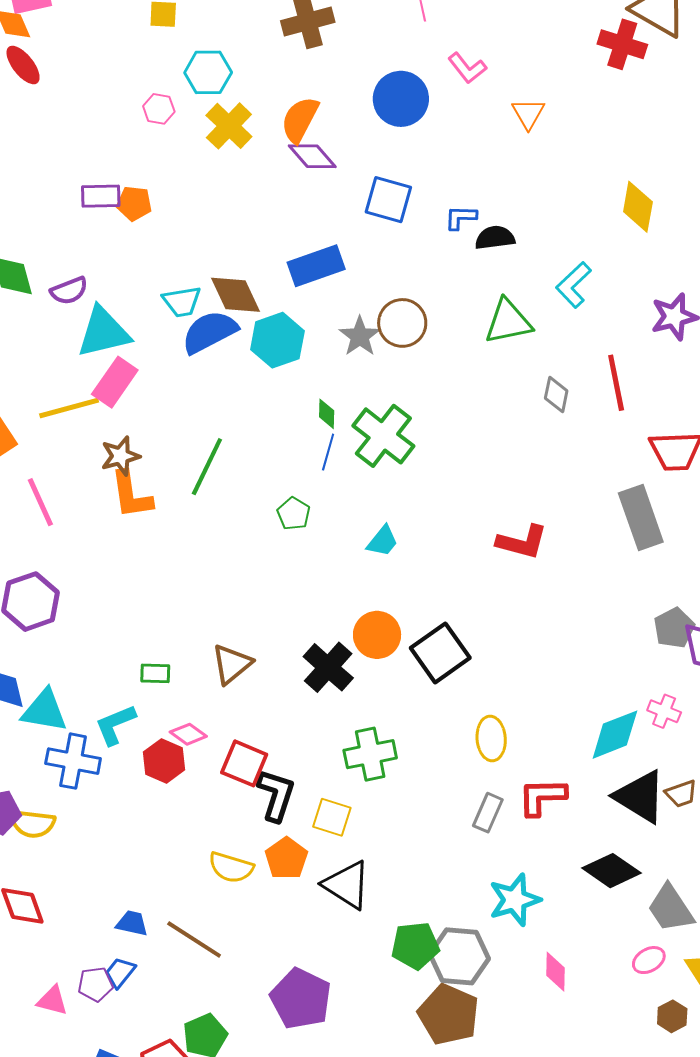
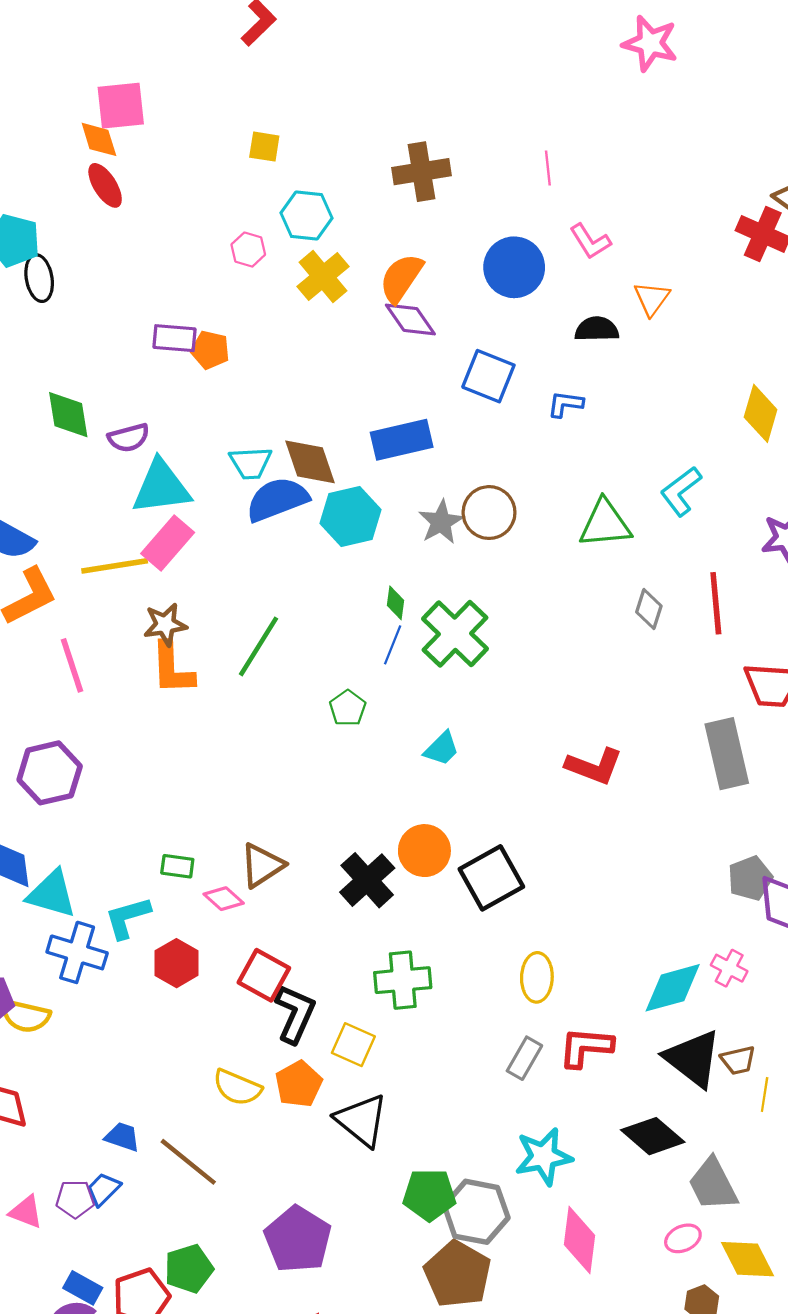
black semicircle: (495, 238) -> (597, 329), moved
pink diamond: (188, 734) -> (224, 899), moved
pink diamond: (555, 972) -> (580, 1240), size x1.5

